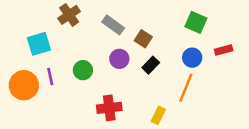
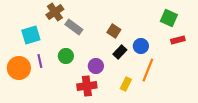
green square: (196, 22) -> (169, 18), moved
gray rectangle: (113, 25) -> (74, 27), moved
blue circle: (192, 58) -> (141, 46), moved
purple circle: (119, 59) -> (96, 66), moved
yellow rectangle: (158, 115) -> (126, 84), moved

